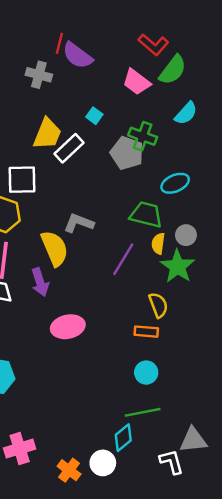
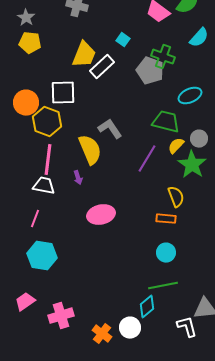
gray L-shape: (79, 223) -> (110, 129), turned 35
yellow semicircle: (158, 244) -> (176, 146), turned 36
purple arrow: (40, 282) -> (78, 178), size x0.6

